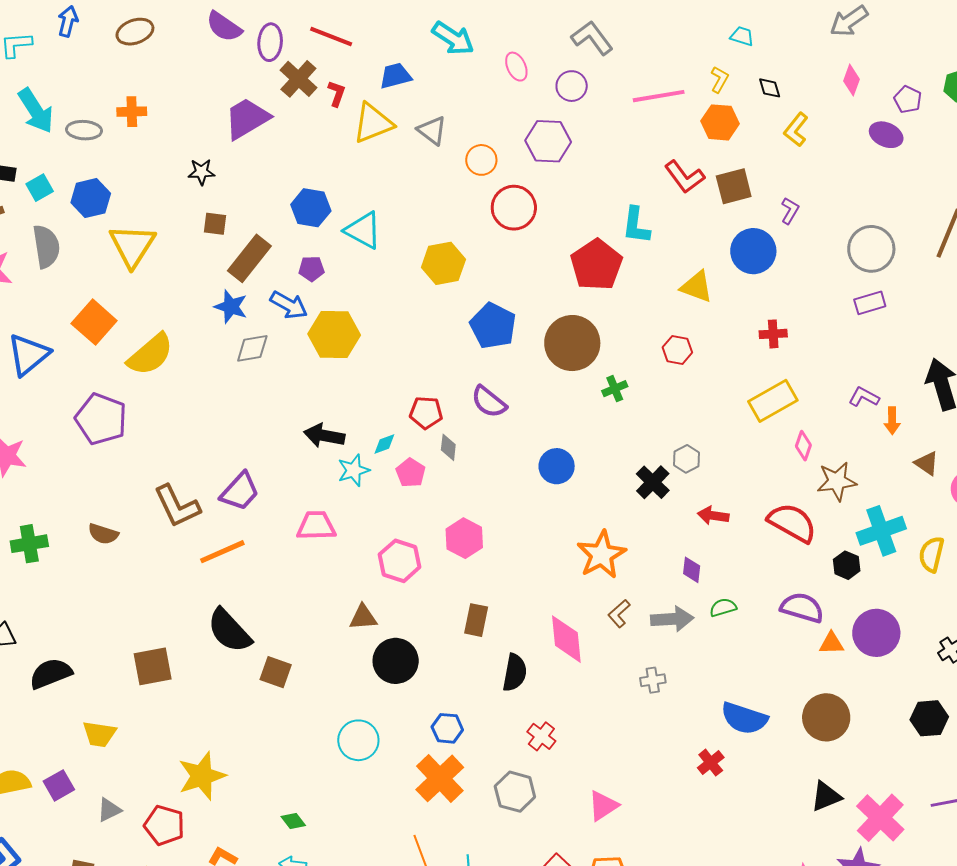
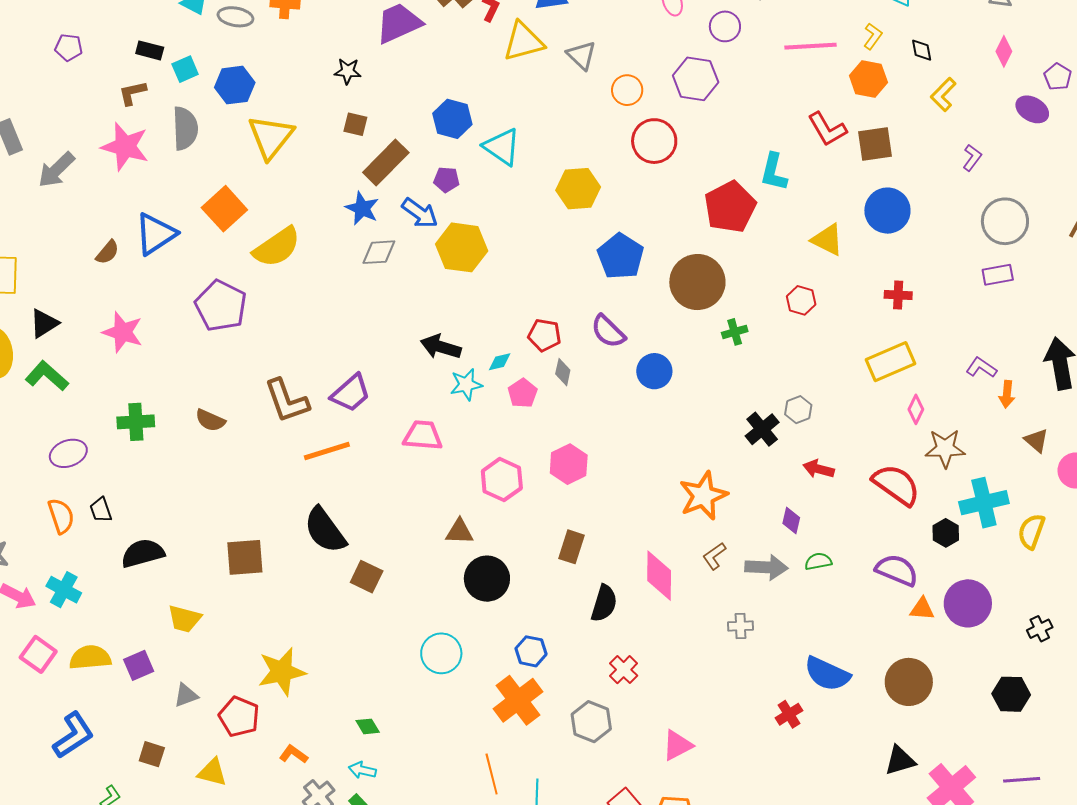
purple L-shape: (790, 211) -> (972, 158), moved
blue circle: (557, 466) -> (654, 371), moved

